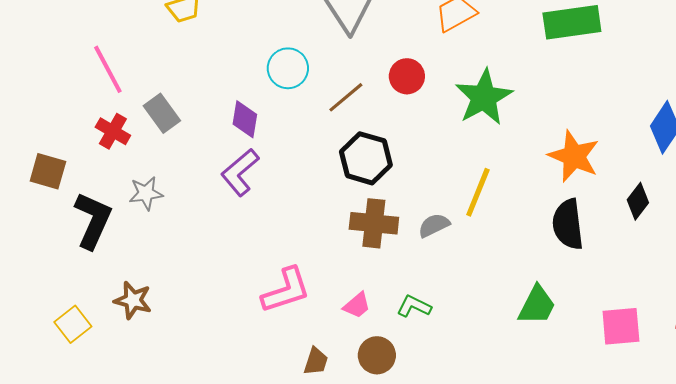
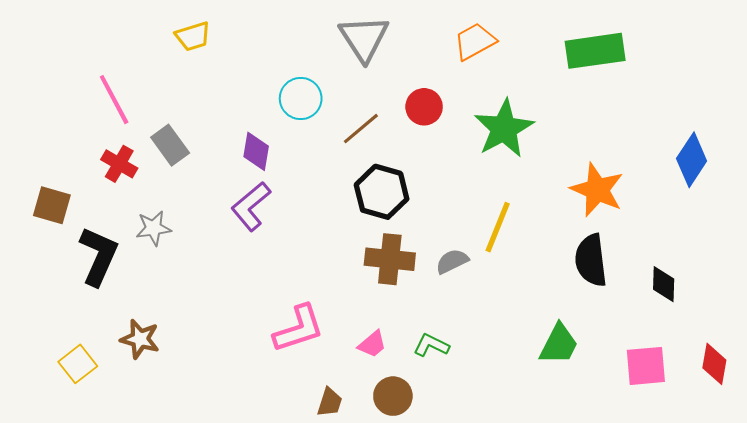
black diamond: (638, 201) -> (664, 284), moved, turned -36

